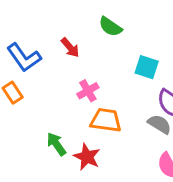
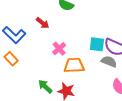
cyan square: (147, 67) -> (97, 44), moved

